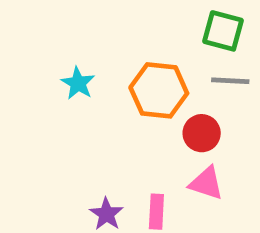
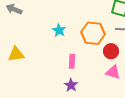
pink rectangle: (156, 212) -> (72, 61), moved

